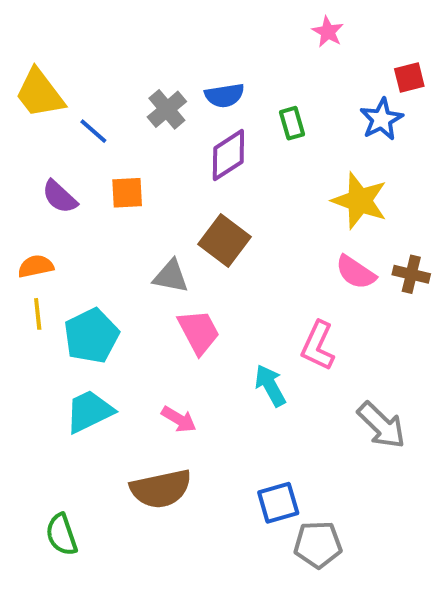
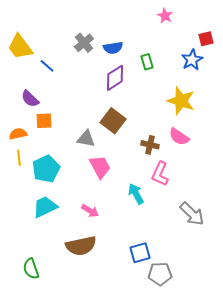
gray cross: (167, 109) -> (84, 43), moved
orange square: (127, 193) -> (44, 121), moved
brown cross: (411, 274) -> (150, 145), moved

